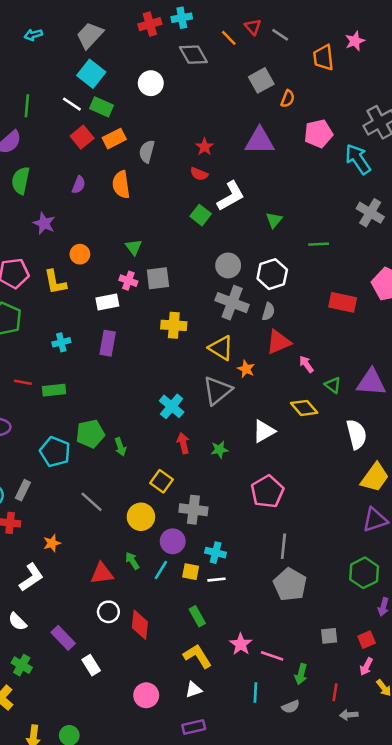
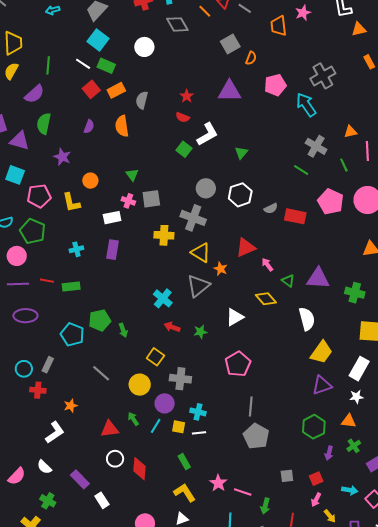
green line: (319, 244) -> (301, 170), moved, turned 35
gray cross: (232, 303) -> (193, 218), moved
gray semicircle: (268, 312) -> (271, 208), moved, turned 48
red arrow: (183, 443) -> (172, 327), turned -56

